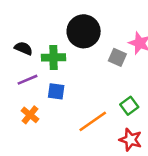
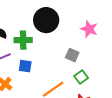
gray square: (117, 57) -> (72, 55), moved

